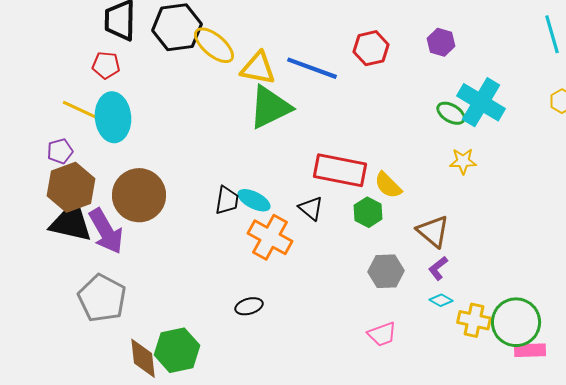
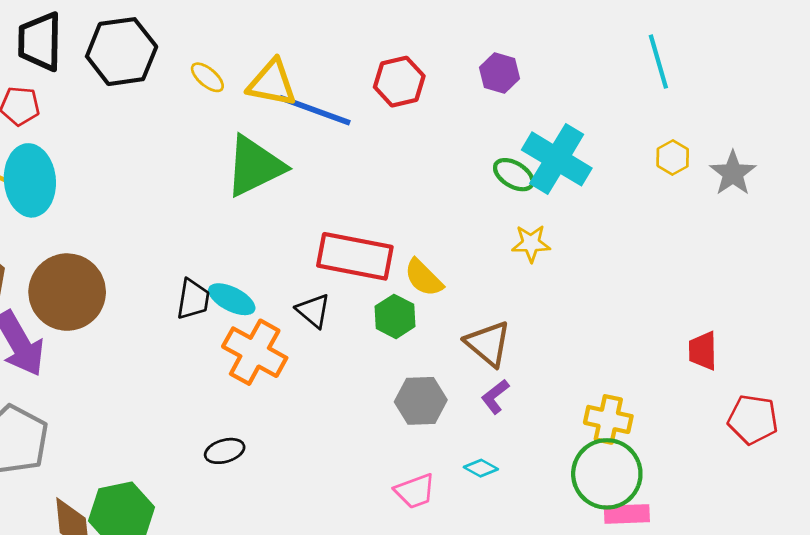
yellow ellipse: (214, 45) -> (207, 77), moved, size x0.6
yellow triangle: (258, 68) -> (272, 83), moved
cyan diamond: (441, 300) -> (481, 468), moved
yellow cross: (474, 320) -> (608, 419), moved

